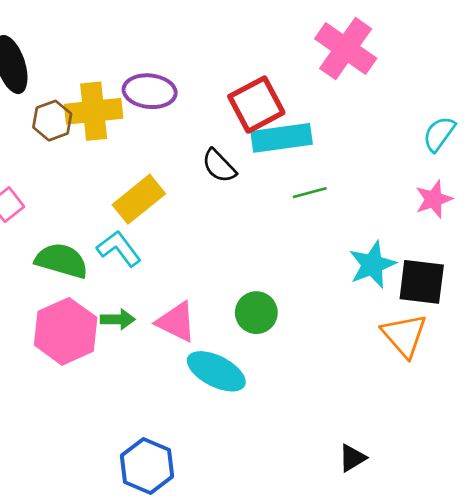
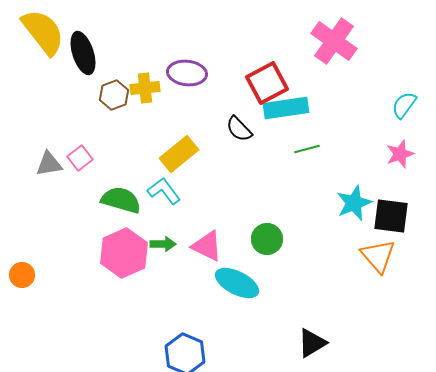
yellow cross: (94, 111) -> (145, 88), size x0.7
black triangle: (352, 458) -> (312, 343), moved, size x1.4

